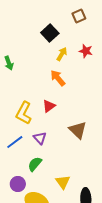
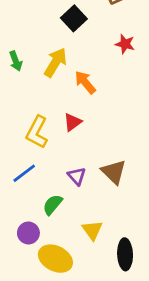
yellow arrow: (62, 54) -> (55, 62), moved, size x1.5
brown triangle: (78, 130) -> (114, 172), moved
purple triangle: (40, 138) -> (77, 176), moved

